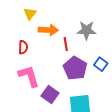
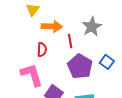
gray star: (86, 30) -> (92, 27), turned -30
red semicircle: (23, 47) -> (42, 50), moved

